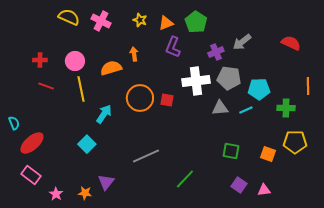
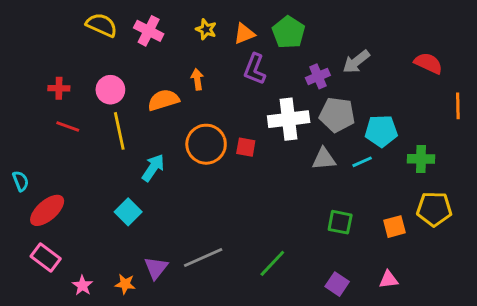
orange line: (308, 86) -> (458, 106), moved
orange square: (268, 154) -> (395, 227), turned -35
gray line: (146, 156) -> (203, 258), moved
purple square: (239, 185) -> (337, 284), moved

